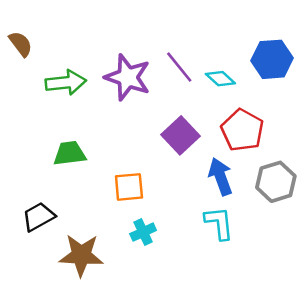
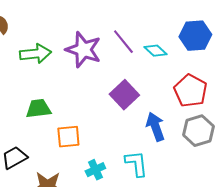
red pentagon: (242, 130) -> (190, 91), moved
orange square: (129, 187) -> (68, 137), moved
cyan L-shape: (219, 223) -> (136, 164), moved

